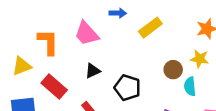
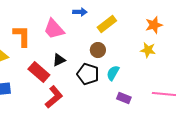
brown circle: (173, 70) -> (98, 50), moved
red rectangle: (54, 86) -> (39, 72), moved
cyan semicircle: (190, 86) -> (113, 73), moved, turned 35

